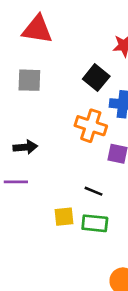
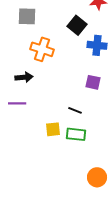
gray square: (29, 80) -> (27, 16), moved
orange cross: (91, 126) -> (42, 49), moved

